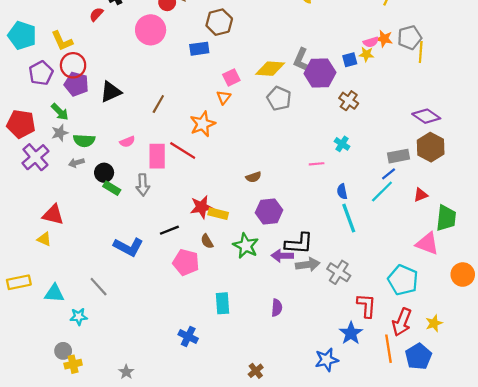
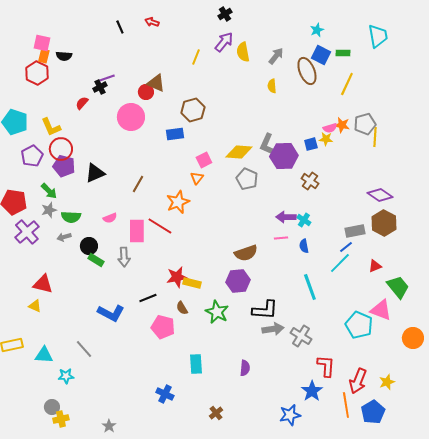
brown semicircle: (254, 177) -> (246, 253), moved, size x1.6
blue semicircle: (342, 191) -> (304, 246), moved
green trapezoid: (446, 218) -> (398, 287), turned -45
purple arrow: (282, 256) -> (286, 217), moved
cyan pentagon: (403, 280) -> (359, 325), moved
brown cross: (256, 371) -> (216, 413), moved

